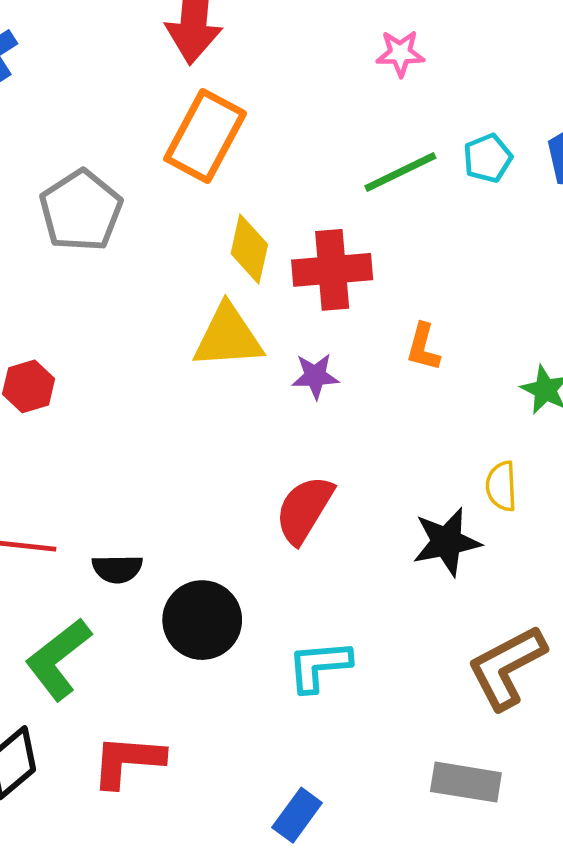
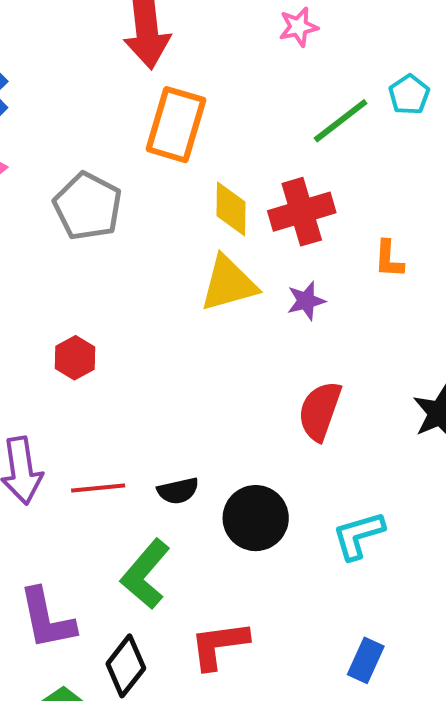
pink star: (400, 53) -> (298, 27), moved

